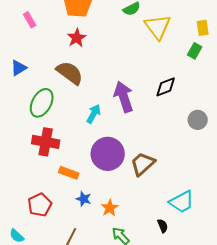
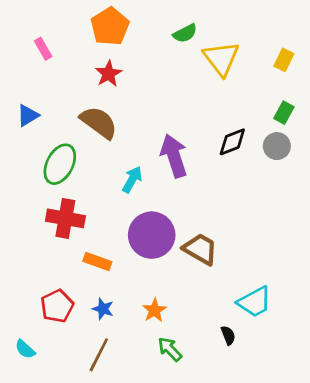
yellow rectangle: (203, 28) -> (284, 60), turned 35
green rectangle: (195, 51) -> (284, 113), moved
gray circle: (198, 120) -> (277, 146), moved
brown trapezoid: (143, 164) -> (200, 249), turned 72
blue star: (84, 199) -> (103, 309), moved

